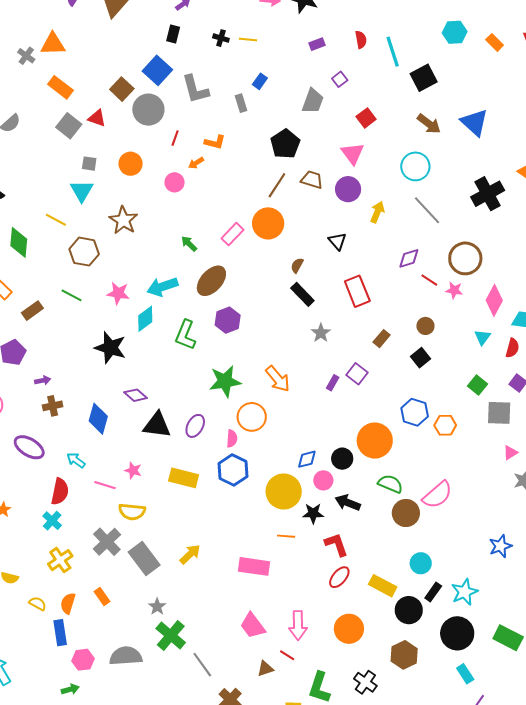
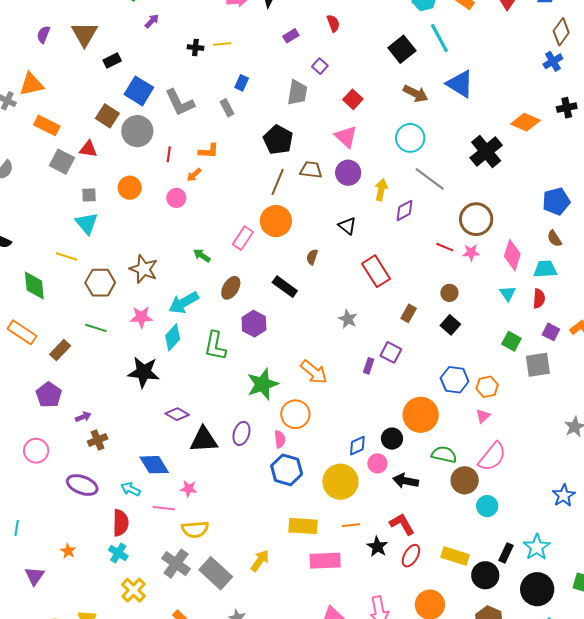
black rectangle: (173, 34) -> (112, 60), moved, turned 60
cyan line: (393, 52) -> (439, 38), moved
brown star: (123, 220) -> (143, 269), moved
purple diamond: (409, 258) -> (404, 210), moved
brown ellipse: (211, 281) -> (231, 288), size x0.7
black rectangle: (302, 294) -> (285, 287), moved
blue diamond: (98, 419) -> (154, 465), moved, turned -36
pink triangle: (510, 453) -> (483, 416), moved
yellow rectangle: (184, 478) -> (303, 526), moved
black star: (313, 513) -> (377, 547), moved, turned -30
cyan circle: (421, 563) -> (487, 506), moved

